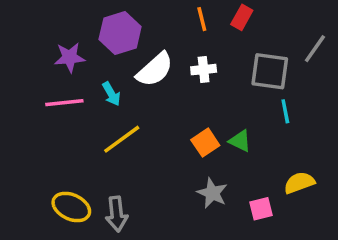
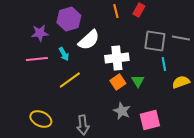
gray line: (315, 49) -> (181, 38), moved, turned 66
white cross: (204, 70) -> (117, 58), moved, size x1.6
green triangle: (240, 141) -> (138, 81), turned 32
yellow semicircle: (299, 183) -> (181, 82), moved
pink square: (261, 209) -> (150, 120), size x1.5
gray arrow: (117, 214) -> (83, 125), moved

